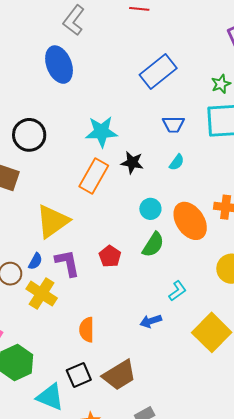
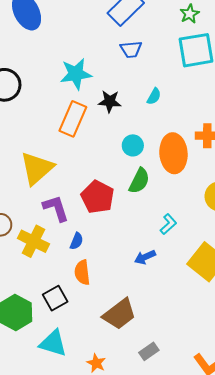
blue trapezoid: (173, 124) -> (131, 49), moved
orange ellipse: (190, 221) -> (173, 153), turned 36
red pentagon: (110, 256) -> (98, 197), size x1.5
blue semicircle: (35, 261) -> (77, 241), moved
black square: (79, 375) -> (55, 298), moved

